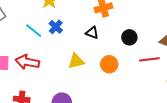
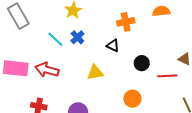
black circle: (129, 37) -> (142, 63), moved
orange circle: (109, 64) -> (132, 99), moved

